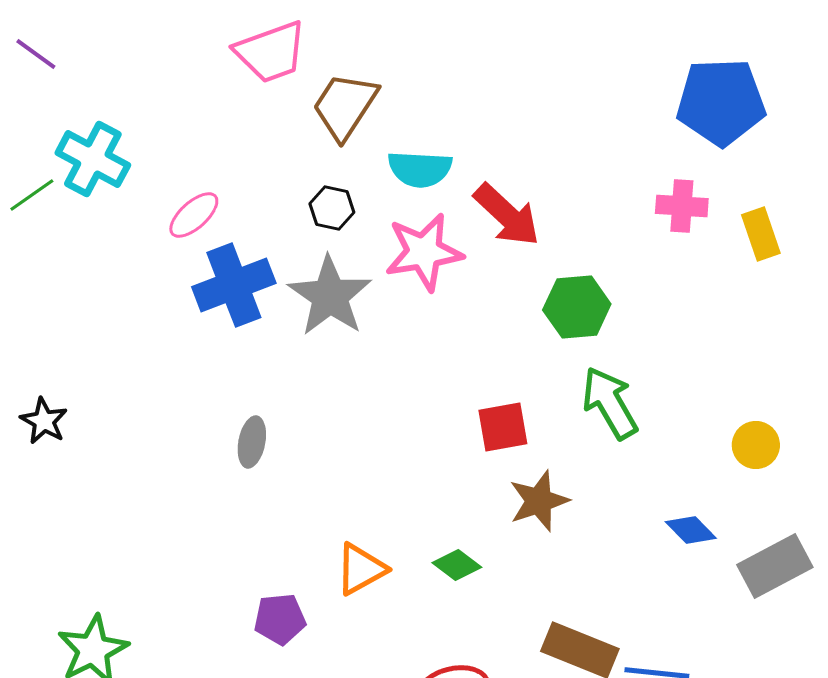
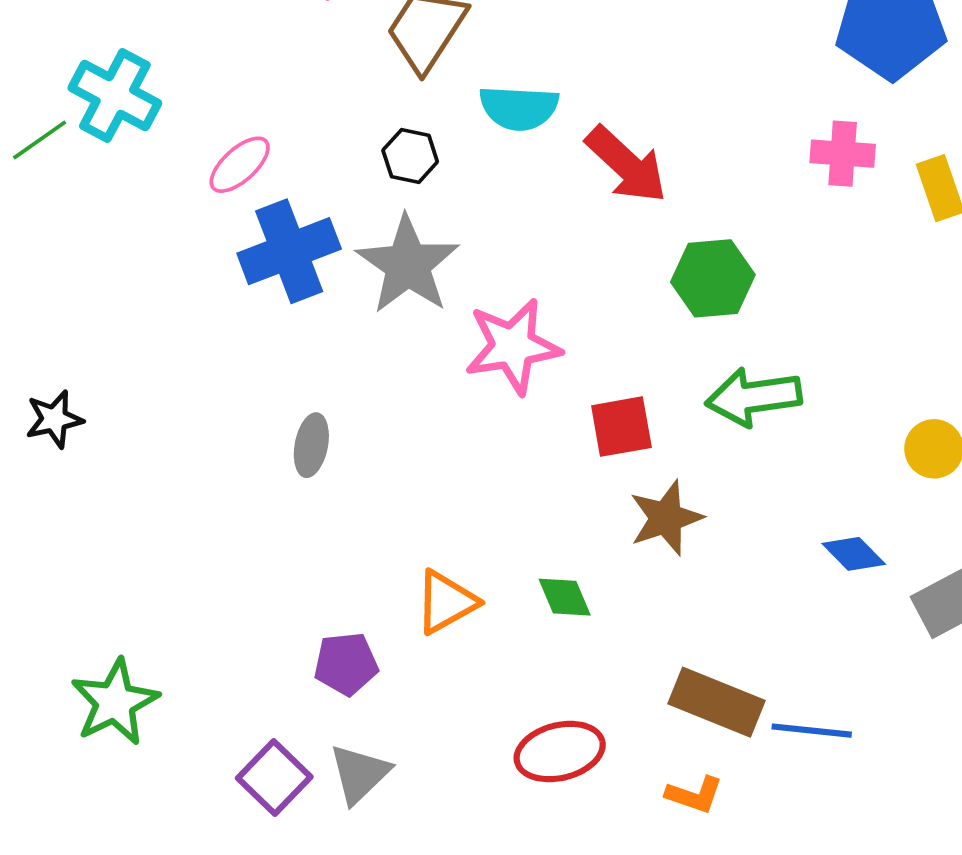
pink star: (424, 252) -> (513, 346), moved
green arrow: (610, 403) -> (754, 397), turned -68
black star: (44, 421) -> (54, 419), turned 30
green diamond: (457, 565) -> (565, 597), turned 30

